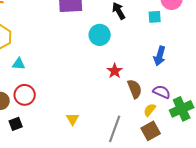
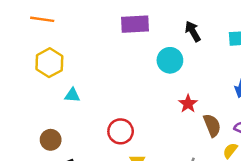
red circle: (25, 95) -> (121, 131), moved

